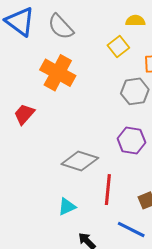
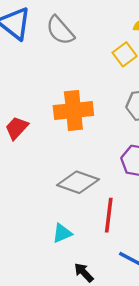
orange cross: (58, 73) -> (73, 111), moved, turned -36

